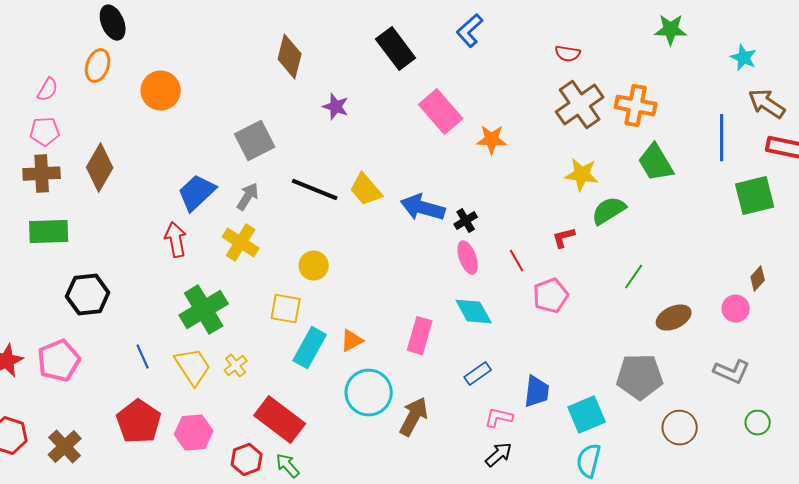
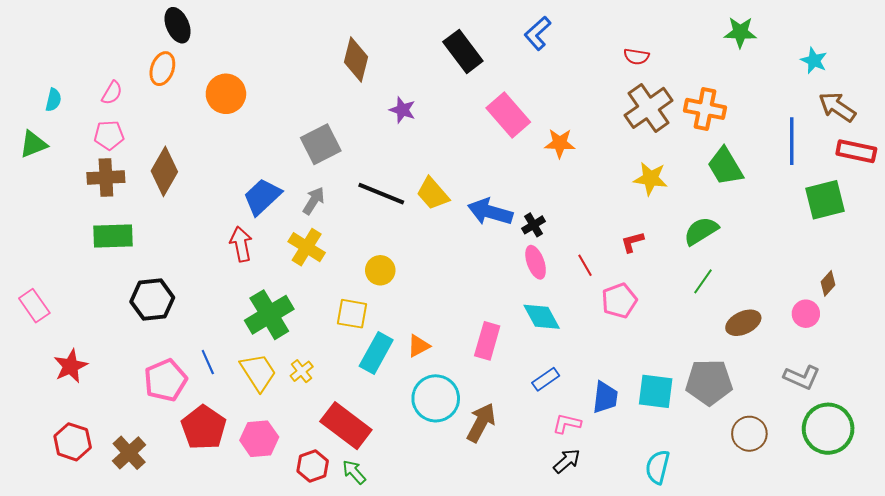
green semicircle: (609, 211) -> (701, 231), moved
pink pentagon: (59, 361) -> (165, 380), moved
cyan square: (587, 415) -> (656, 391), moved, turned 30
green circle: (758, 423) -> (828, 429), size x2.0

